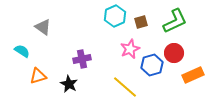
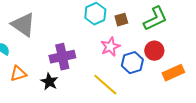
gray triangle: (43, 27) -> (23, 25), size x1.5
purple cross: (82, 59) -> (62, 57), size x1.4

